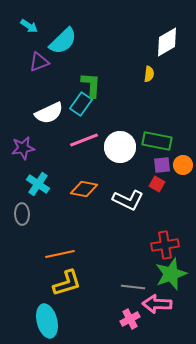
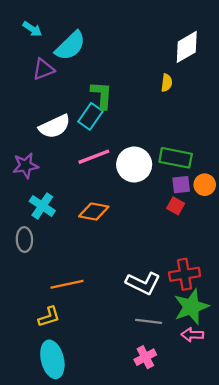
white L-shape: (128, 200) -> (143, 283), moved
yellow L-shape: (67, 283) -> (49, 317), moved, size x0.7
pink arrow: (157, 304) -> (192, 335), moved, size x0.7

